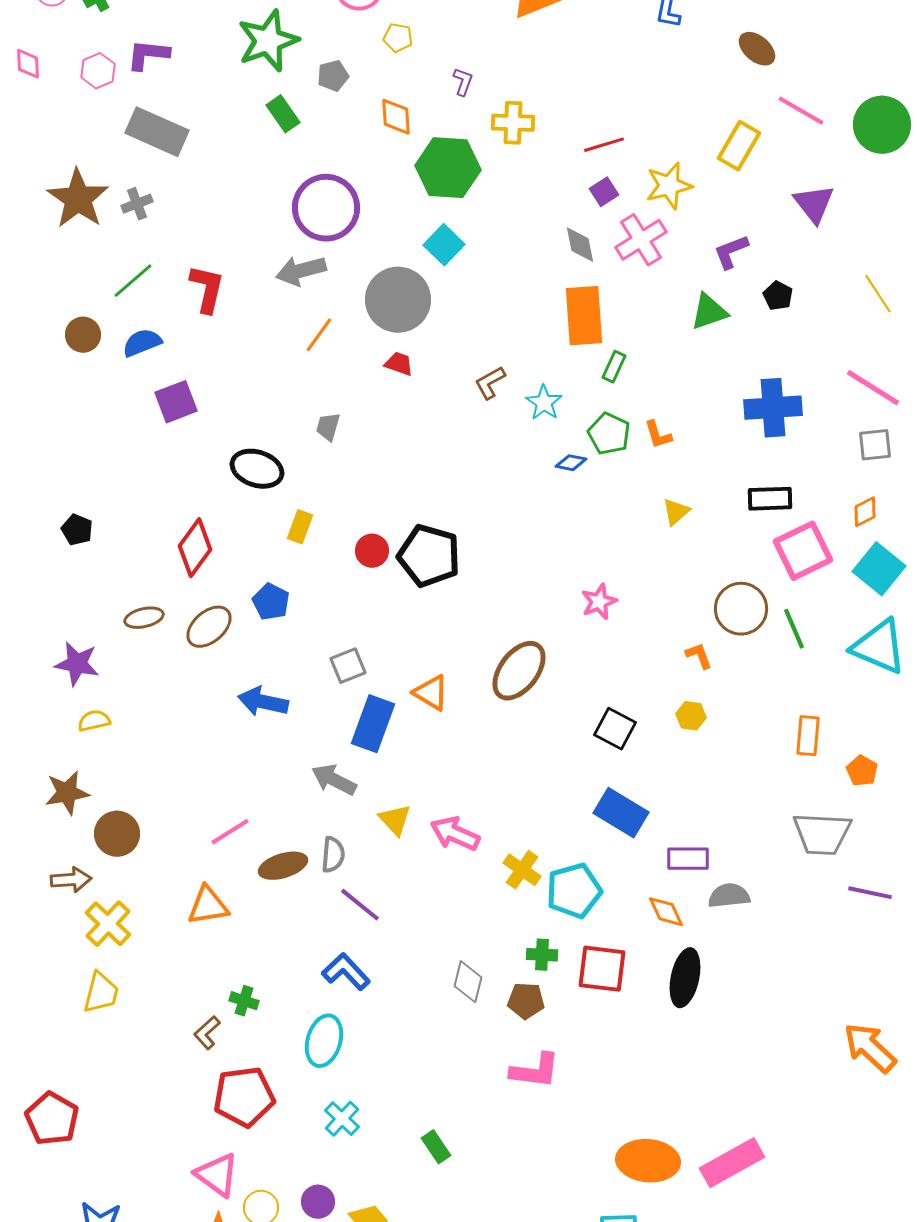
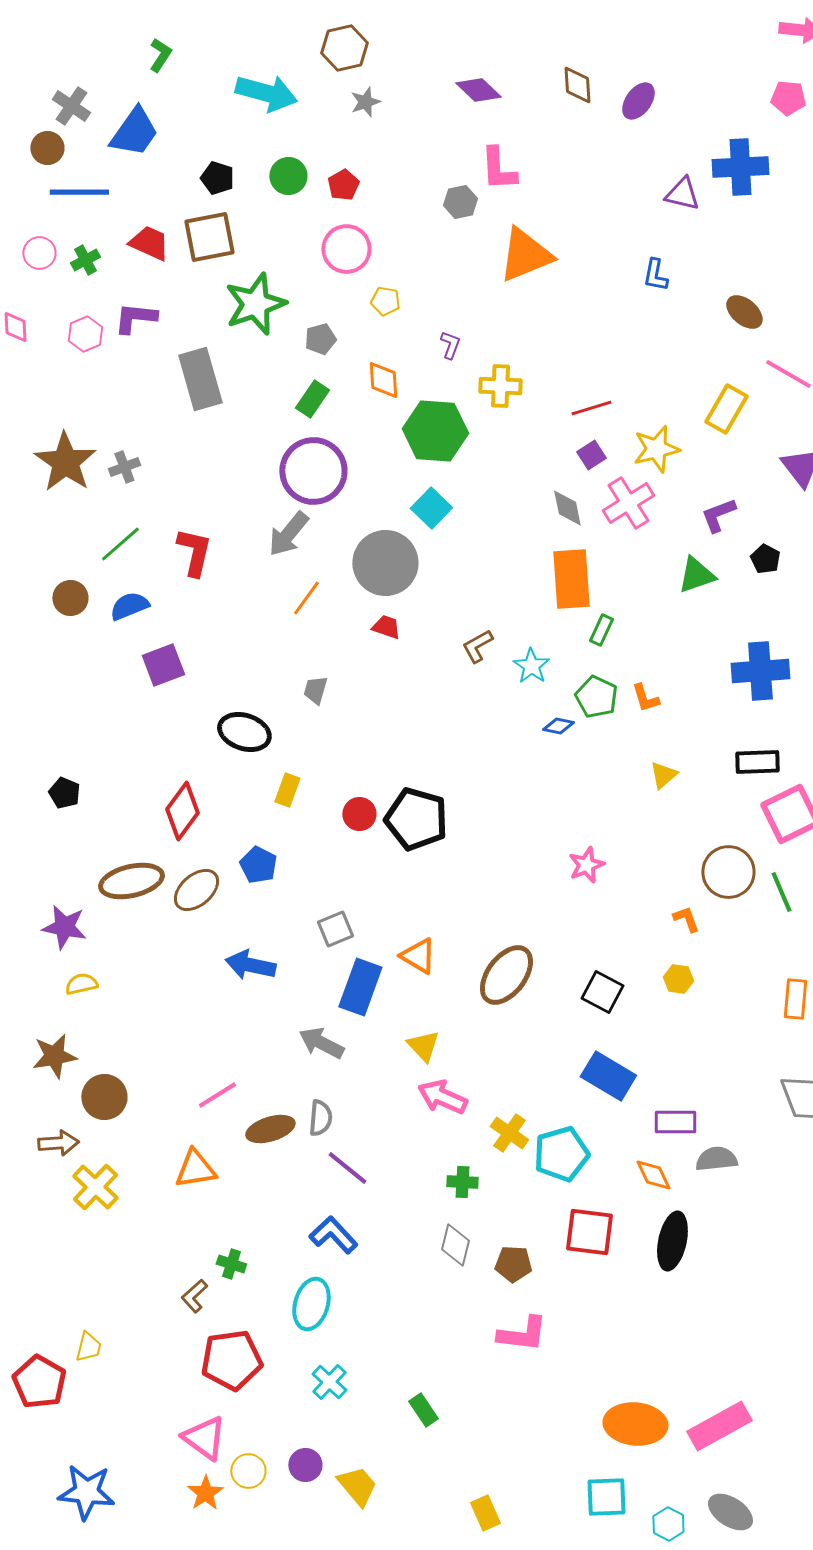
green rectangle: (283, 114) -> (312, 399), moved, turned 69
gray rectangle: (157, 132) -> (200, 379), moved, turned 50
gray arrow: (301, 271) -> (288, 534), turned -36
brown ellipse: (144, 618) -> (131, 881), size x1.6
brown ellipse: (519, 671) -> (506, 975), moved
yellow triangle: (395, 820) -> (423, 1046), moved
green cross: (542, 955) -> (462, 1182), moved
yellow trapezoid: (101, 993) -> (88, 1347), moved, size x0.7

